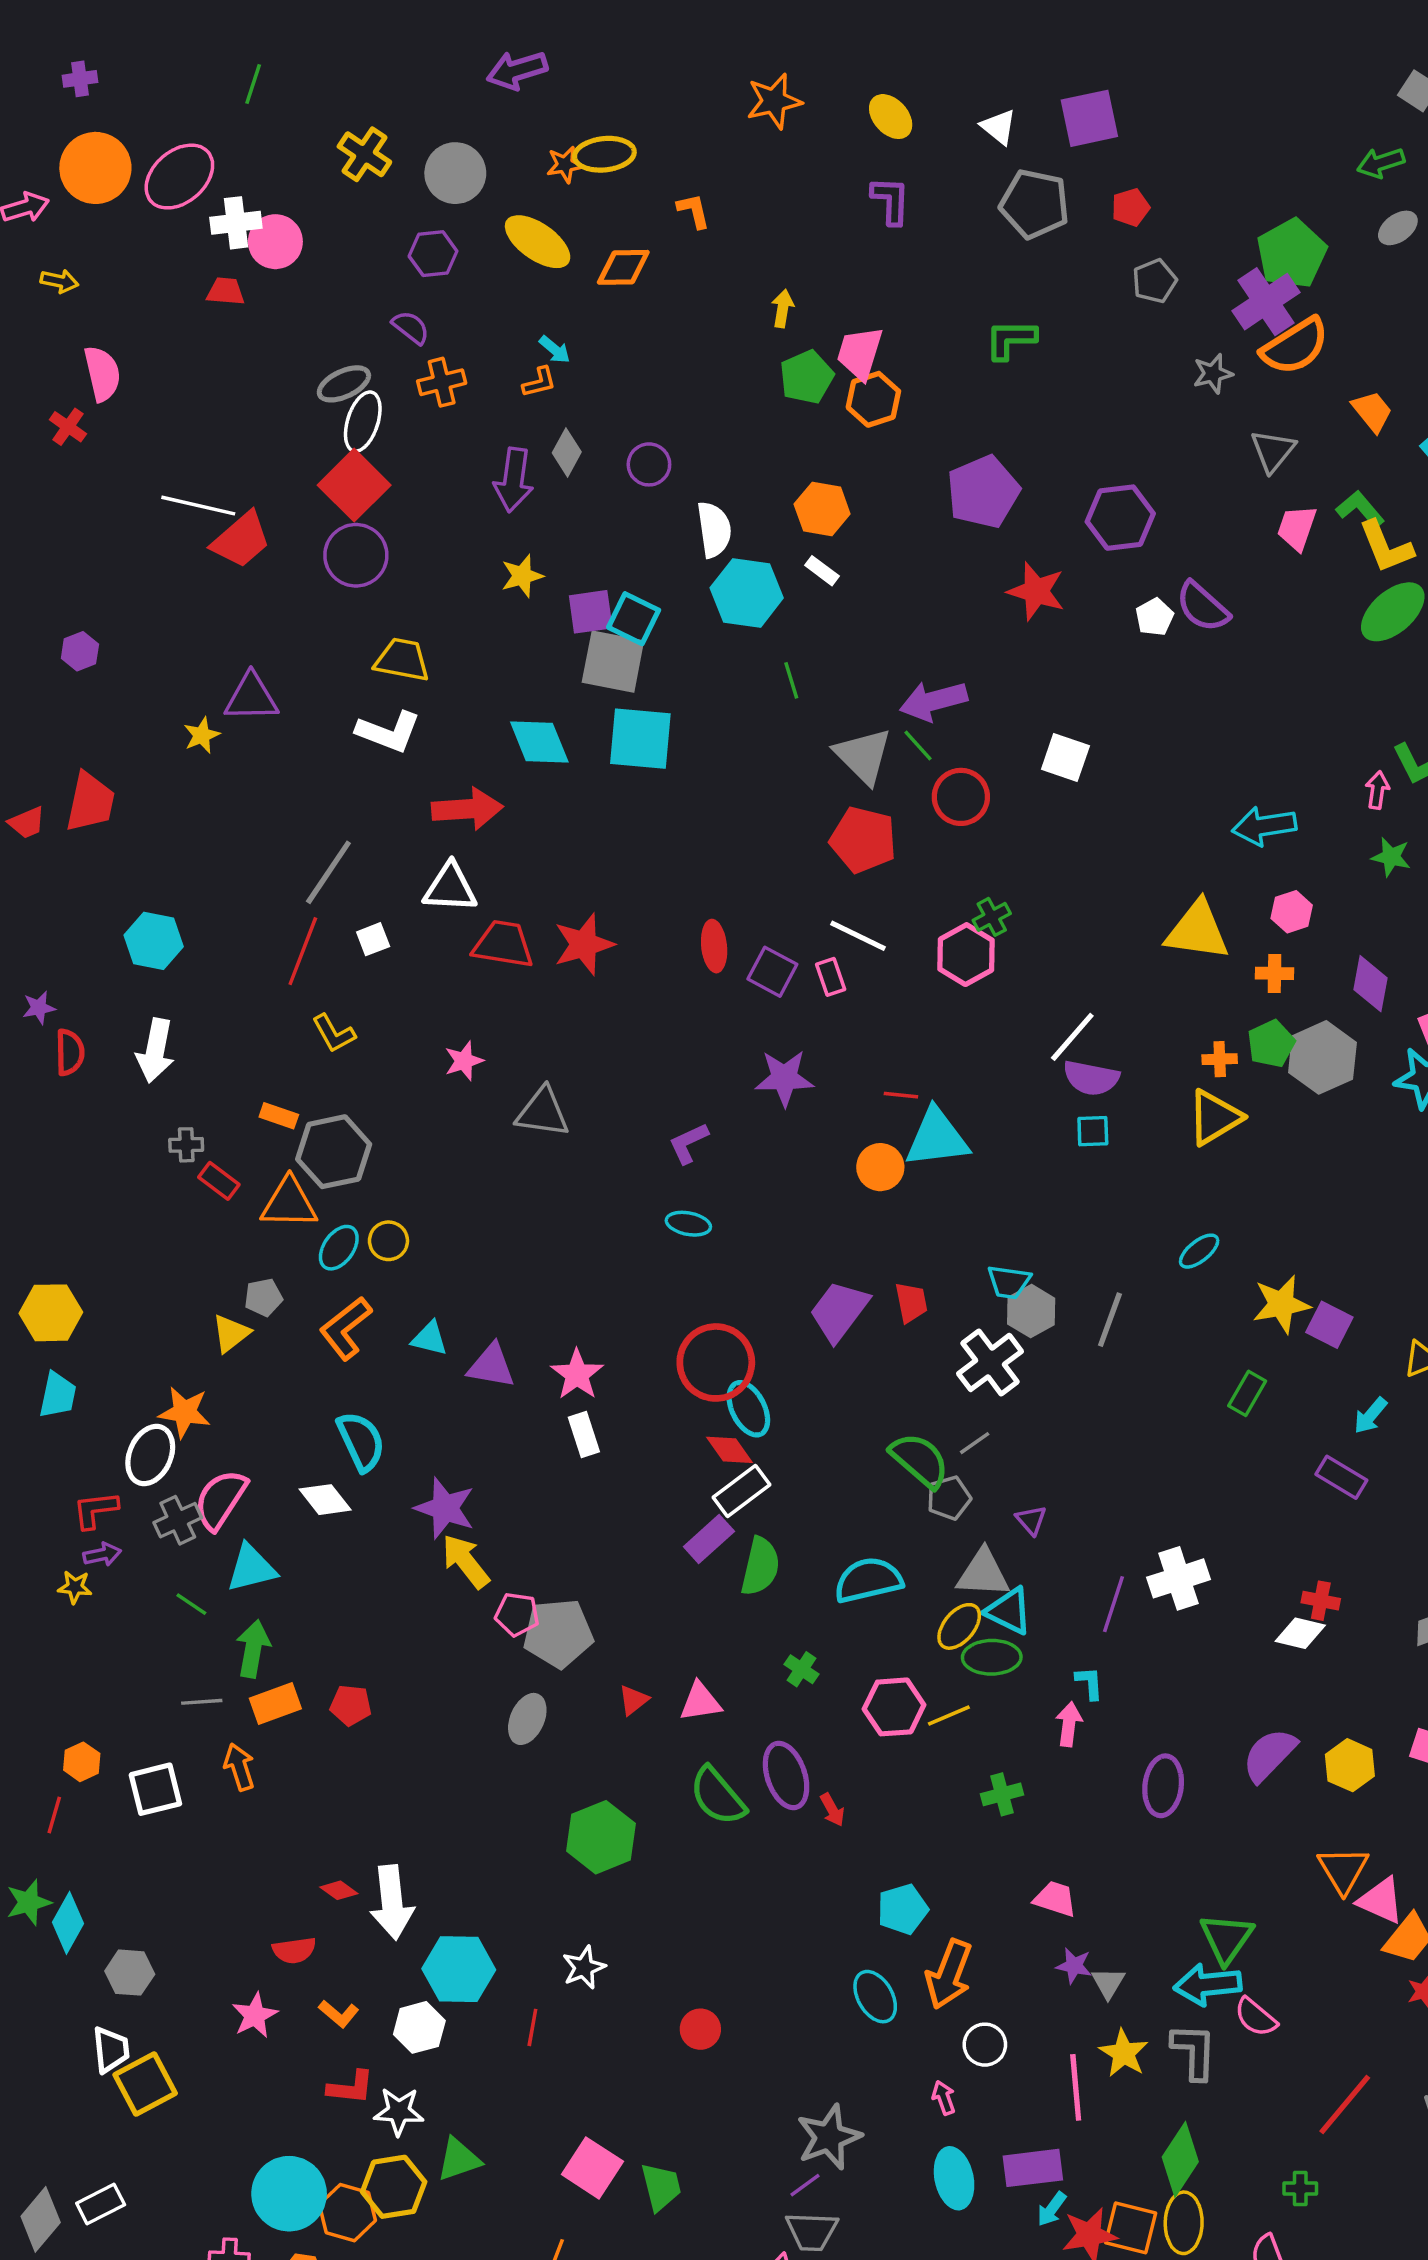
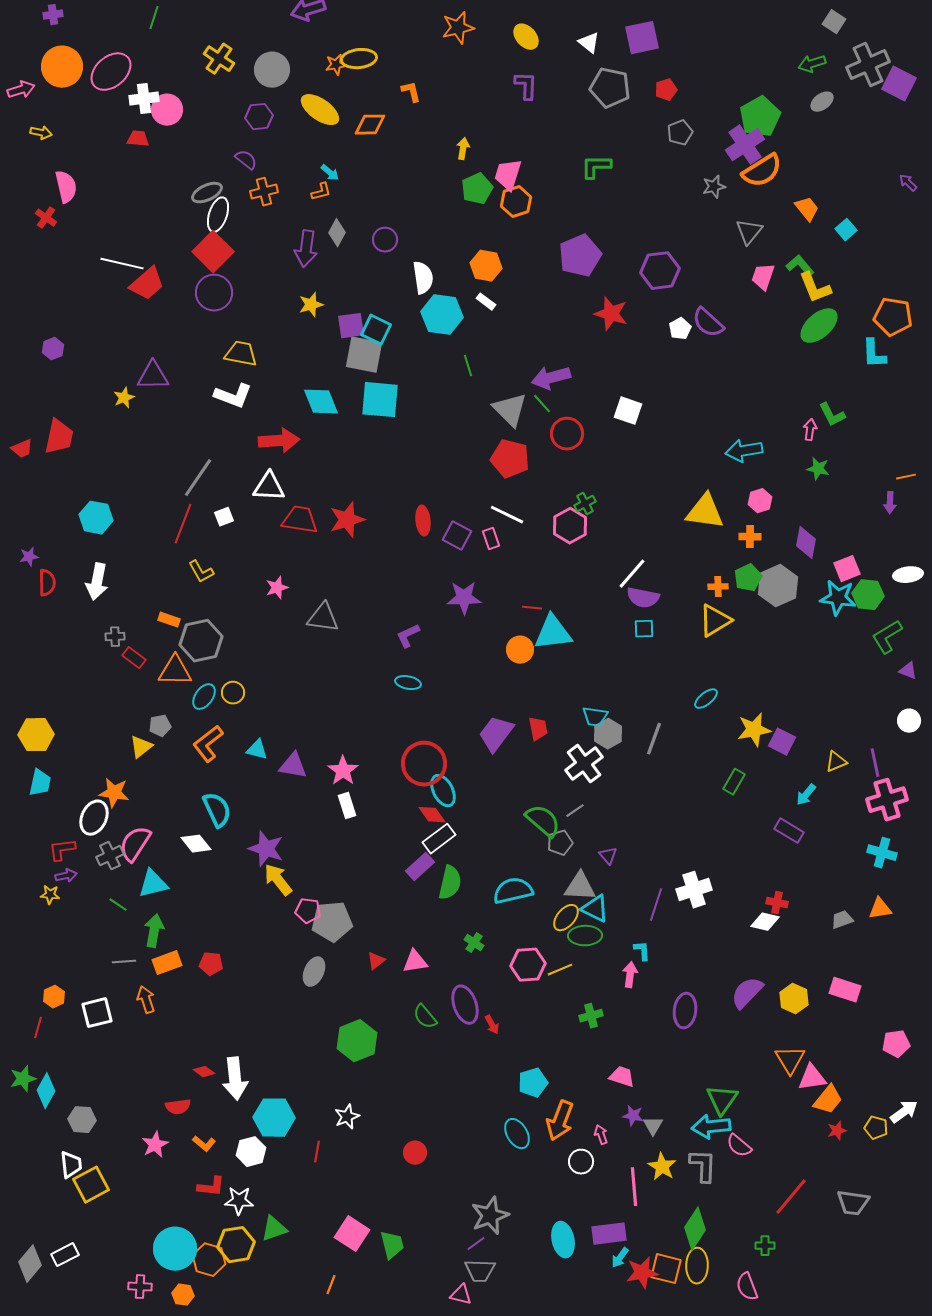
green semicircle: (718, 1796) -> (425, 1017), size x0.7
pink triangle: (1381, 1901) -> (812, 1078), turned -32
pink arrow: (944, 2098) -> (601, 1135), moved

